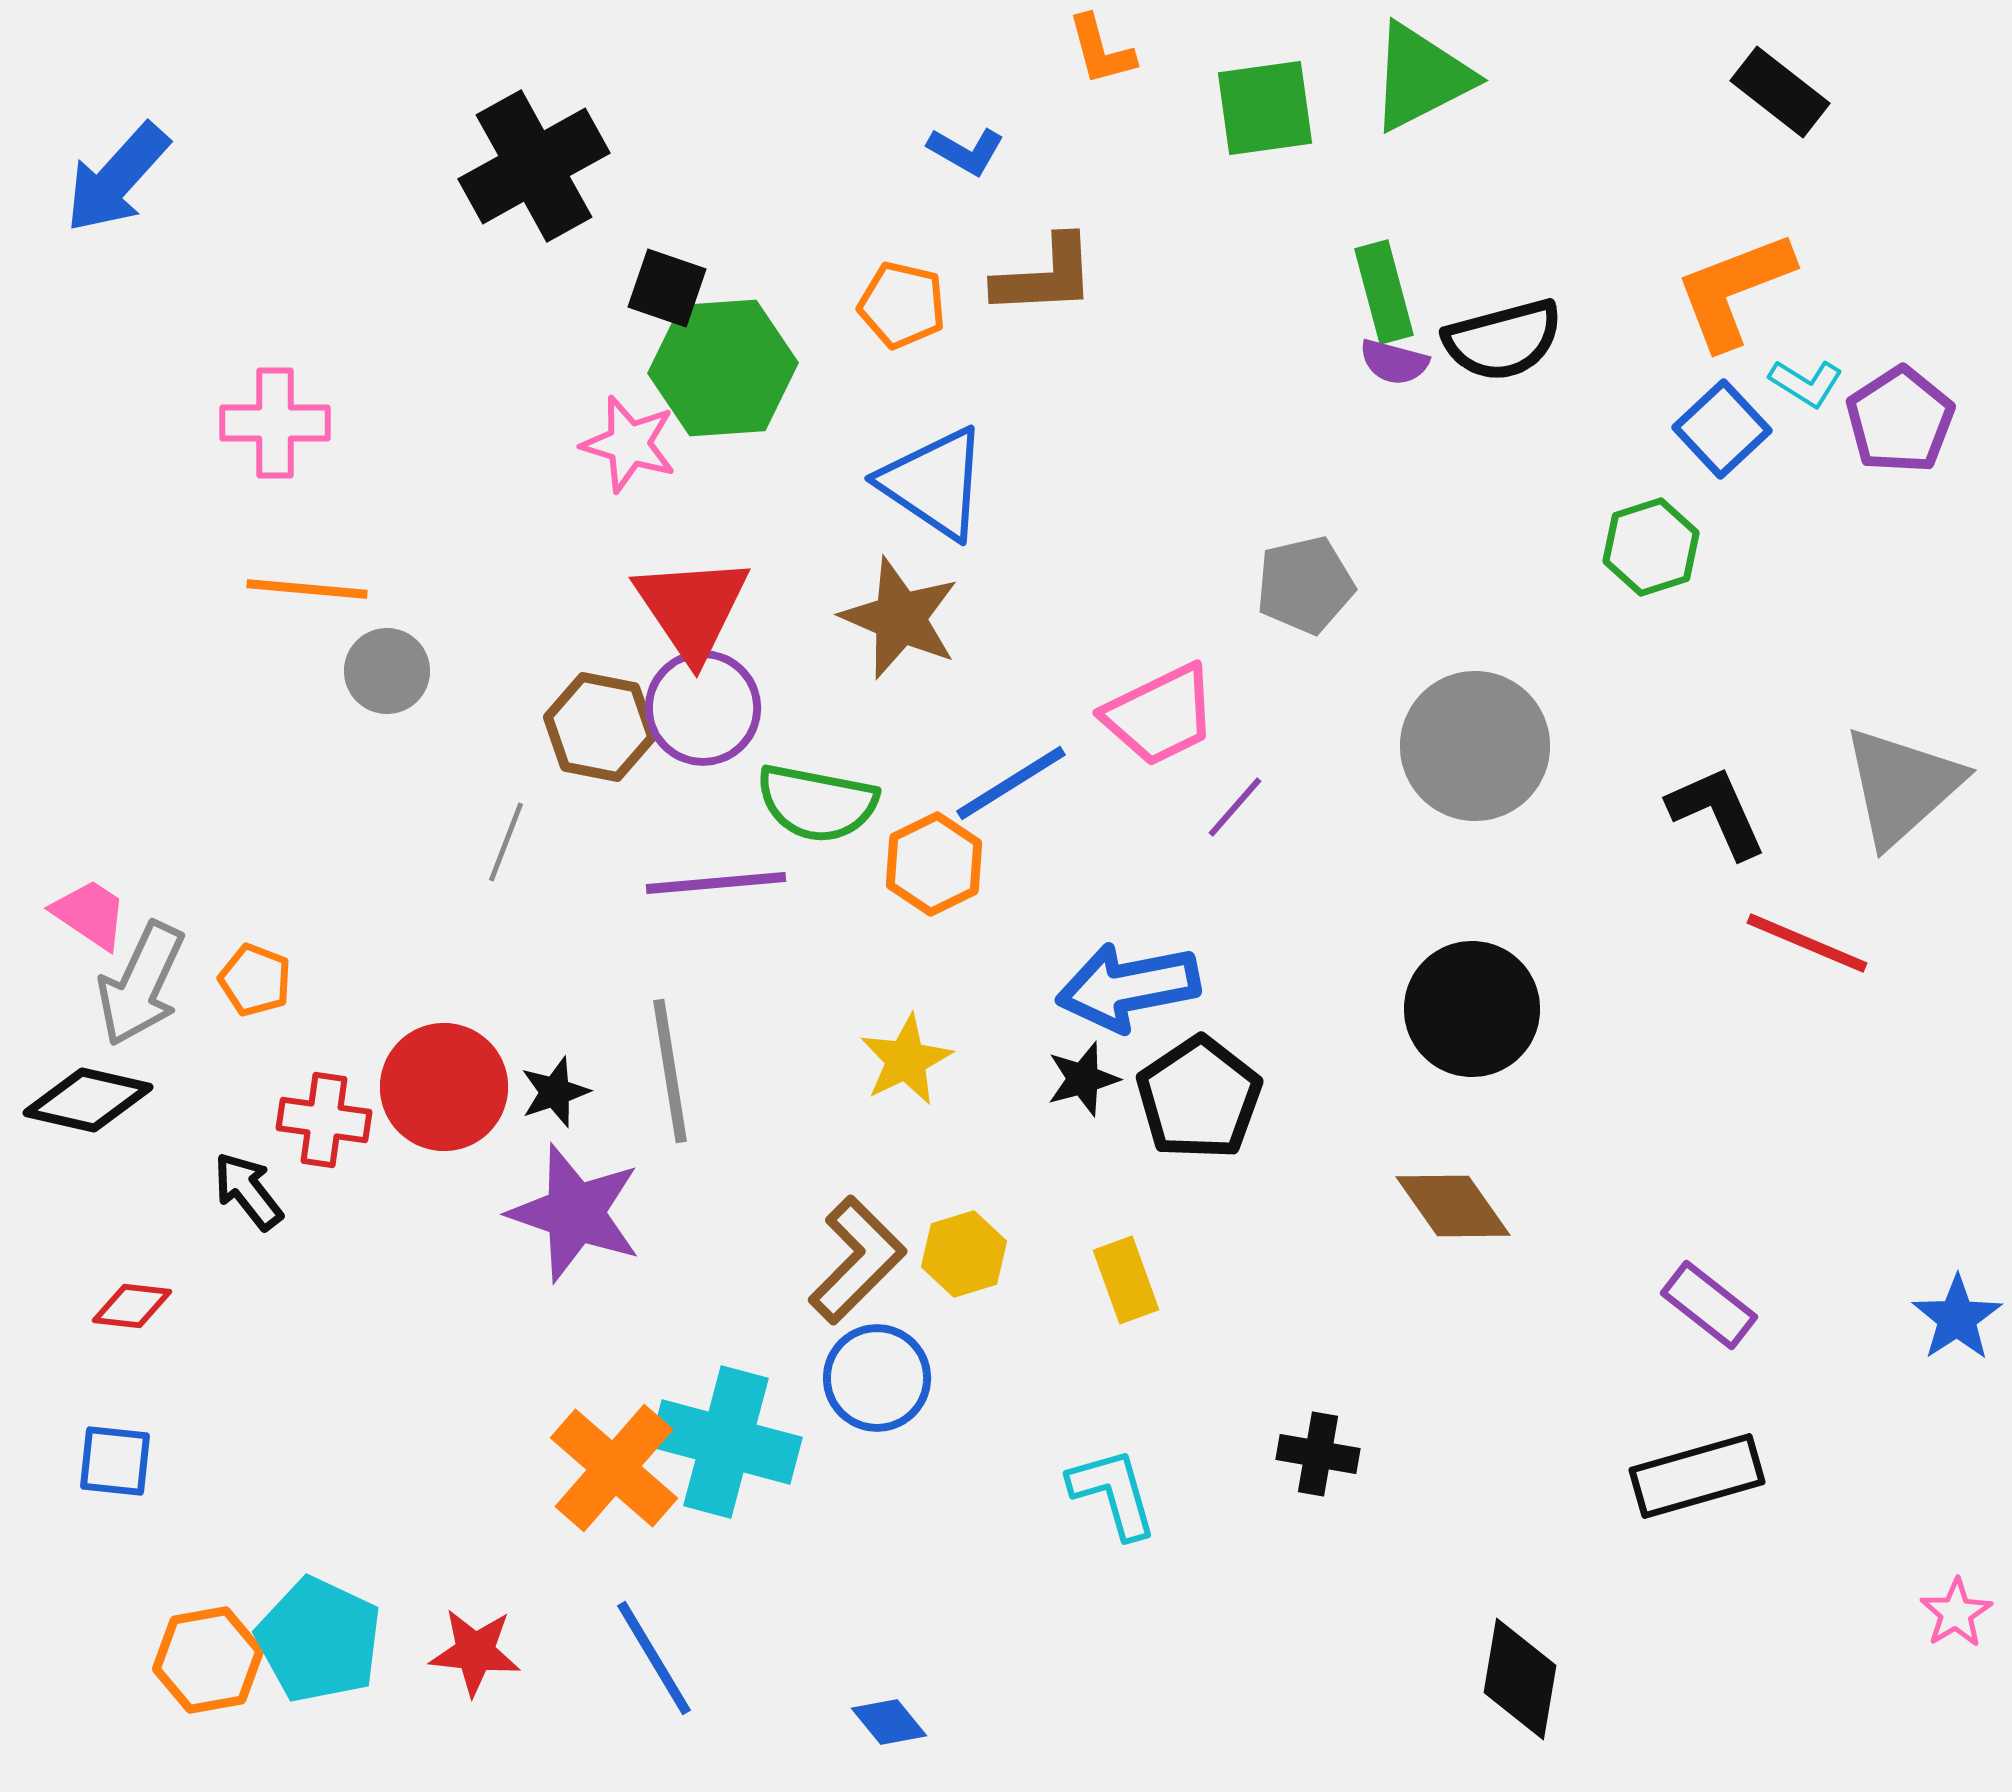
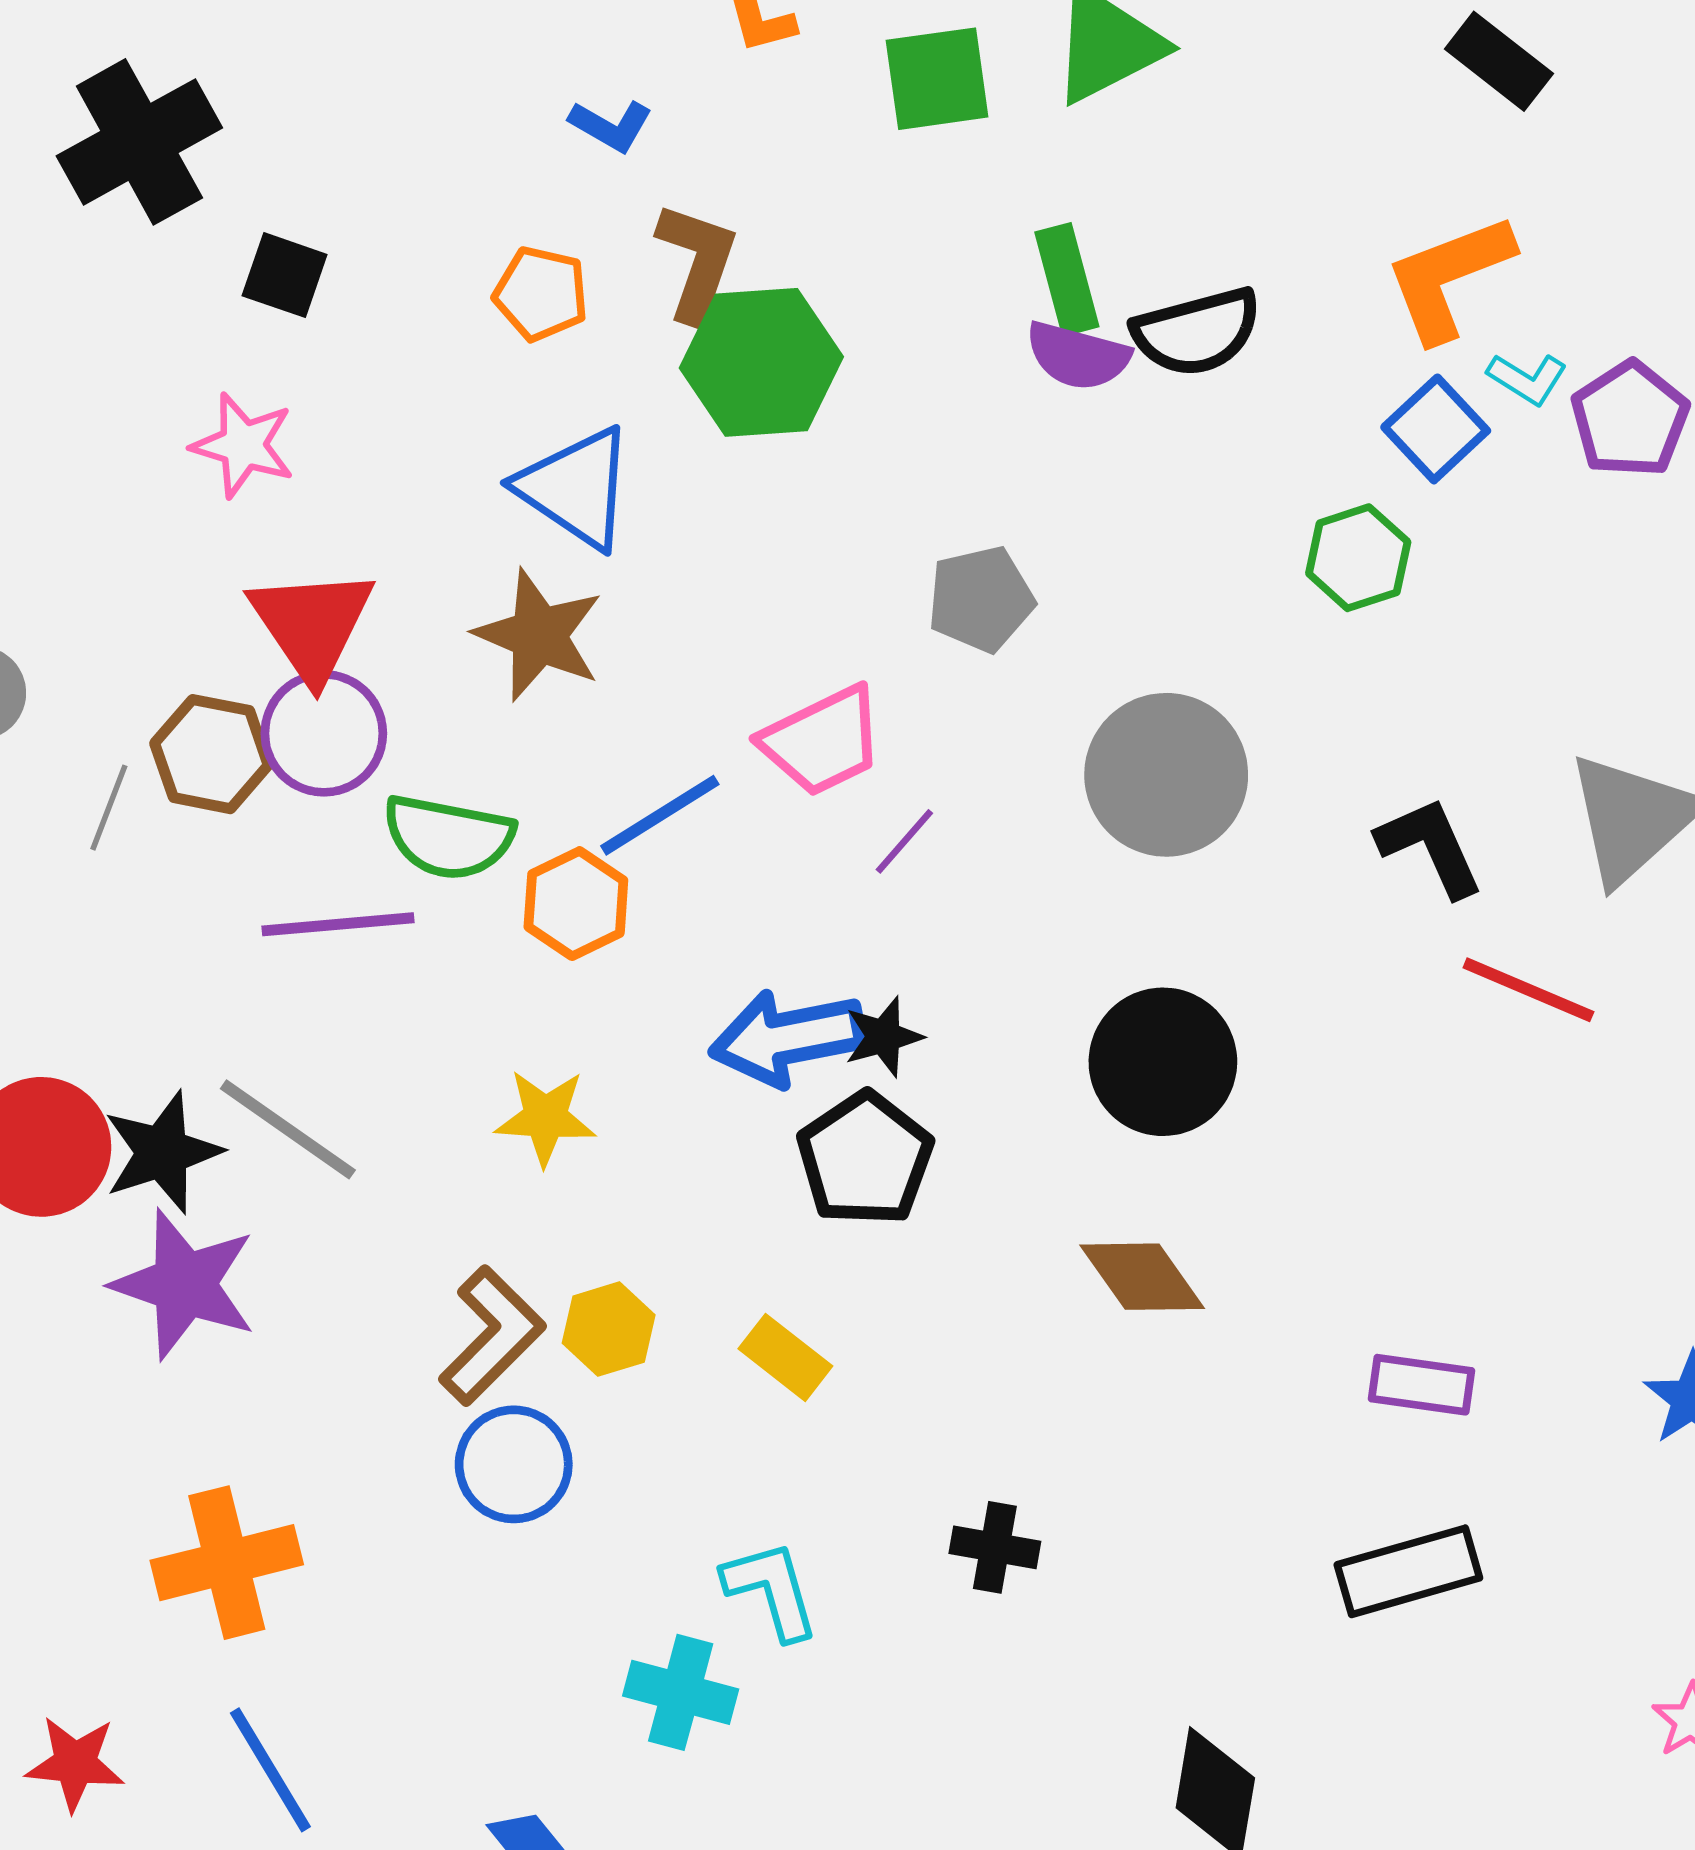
brown L-shape: (1045, 276) -> (697, 262), turned -68
purple semicircle: (1394, 362) -> (1078, 356), size x1.4
green hexagon: (723, 368) -> (761, 362), moved
gray line: (506, 842) -> (109, 808), moved
yellow star: (906, 1060) -> (545, 1117), turned 30
gray line: (670, 1071) -> (288, 1129), turned -46
black star: (1083, 1079) -> (884, 1037), moved
black star: (555, 1092) -> (162, 1152), size x1.6
yellow rectangle: (1126, 1280) -> (785, 1357), turned -32
purple rectangle: (1709, 1305) -> (1421, 1385), turned -30
cyan cross: (726, 1442) -> (681, 1692), moved, size x0.7
orange cross: (614, 1468) -> (227, 1563), turned 35

